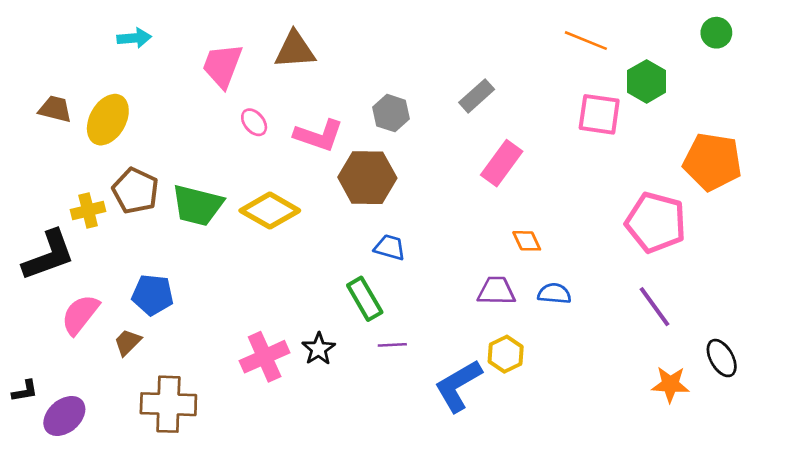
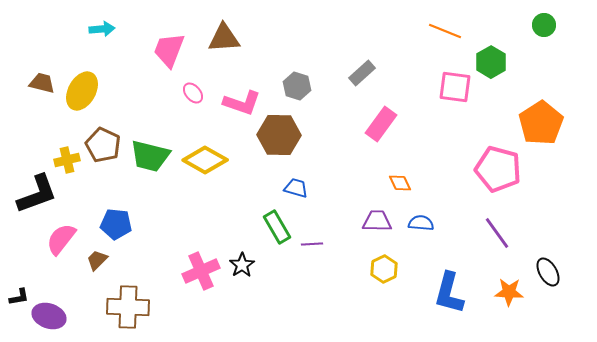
orange pentagon: (712, 162) -> (541, 123), turned 30
purple line: (392, 345) -> (312, 244), moved
blue L-shape: (458, 386) -> (449, 293), moved, turned -45
purple ellipse: (64, 416) -> (49, 316), turned 60

